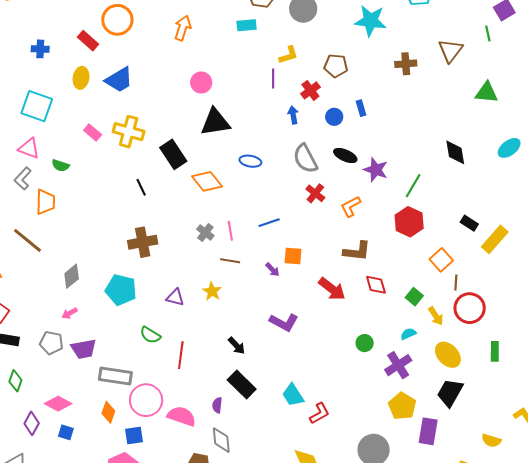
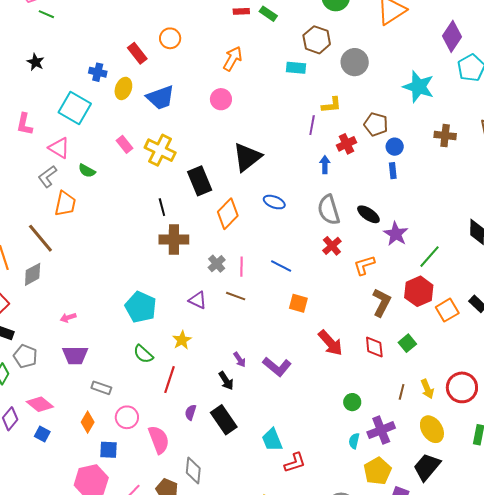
orange circle: (117, 20) -> (170, 38), size x0.7
blue cross: (40, 49) -> (98, 72), moved
pink circle: (201, 83) -> (221, 99), moved
blue circle: (334, 117) -> (395, 147), moved
black triangle: (215, 122) -> (247, 157), turned -40
orange diamond: (207, 181) -> (228, 214), turned 72
blue line: (269, 223) -> (281, 266), turned 35
brown cross: (143, 242) -> (174, 240), moved
brown L-shape: (357, 251) -> (382, 303), moved, turned -80
orange square: (441, 260) -> (447, 310), moved
purple arrow: (272, 270) -> (240, 360), moved
gray diamond: (72, 276) -> (33, 274), moved
brown line: (456, 282) -> (402, 392), moved
cyan pentagon: (121, 290) -> (141, 307), moved
yellow star: (212, 291) -> (182, 340), moved
purple triangle: (175, 297) -> (198, 300), moved
green square: (414, 297) -> (407, 343), moved
cyan semicircle: (408, 334) -> (354, 441), moved, turned -63
gray pentagon: (51, 343) -> (25, 356), moved
gray rectangle: (115, 376) -> (101, 388), size x0.6
pink circle: (146, 400) -> (127, 417), size x0.7
purple semicircle: (217, 405) -> (191, 412), moved
pink semicircle: (182, 416) -> (159, 440), turned 40

